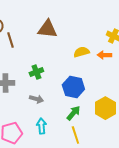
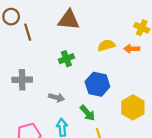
green cross: (36, 72) -> (66, 59), moved
green arrow: (73, 113) -> (87, 113), moved, turned 98

